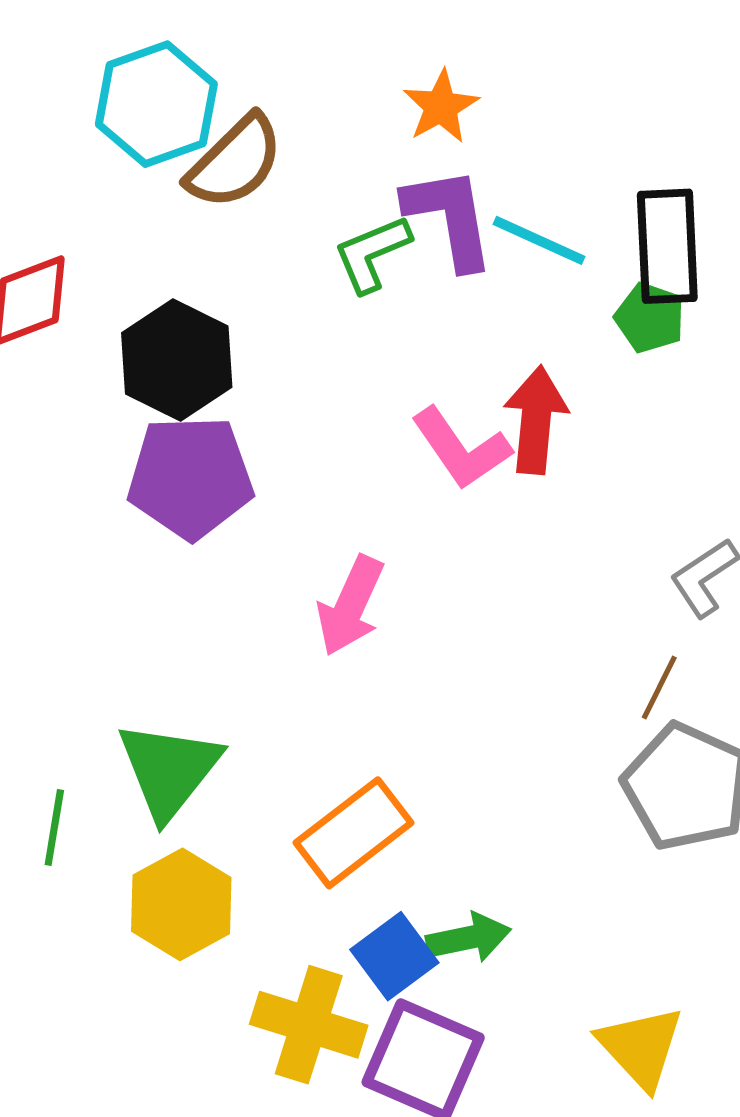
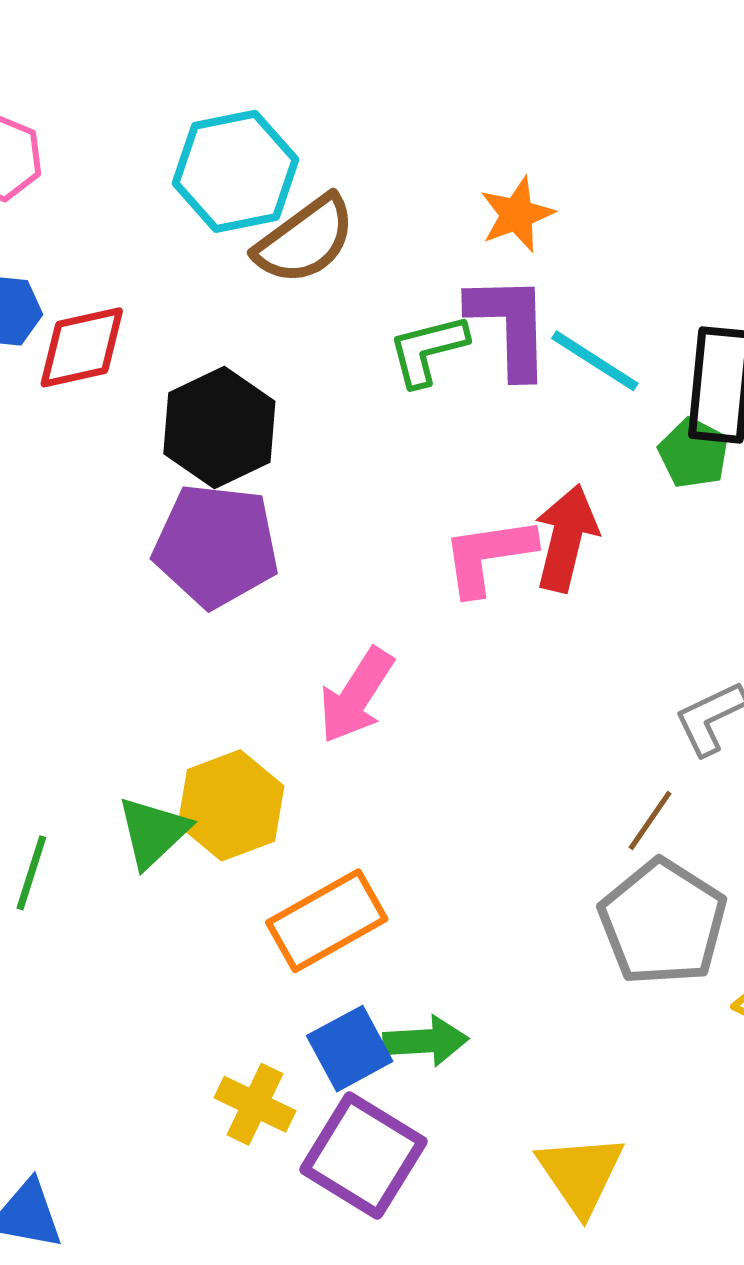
pink L-shape: (461, 448) -> (488, 556), turned 108
green triangle: (169, 770) -> (153, 832), size x0.7
yellow hexagon: (181, 904) -> (231, 805), moved
yellow cross: (309, 1025) -> (255, 1104), size x0.7

